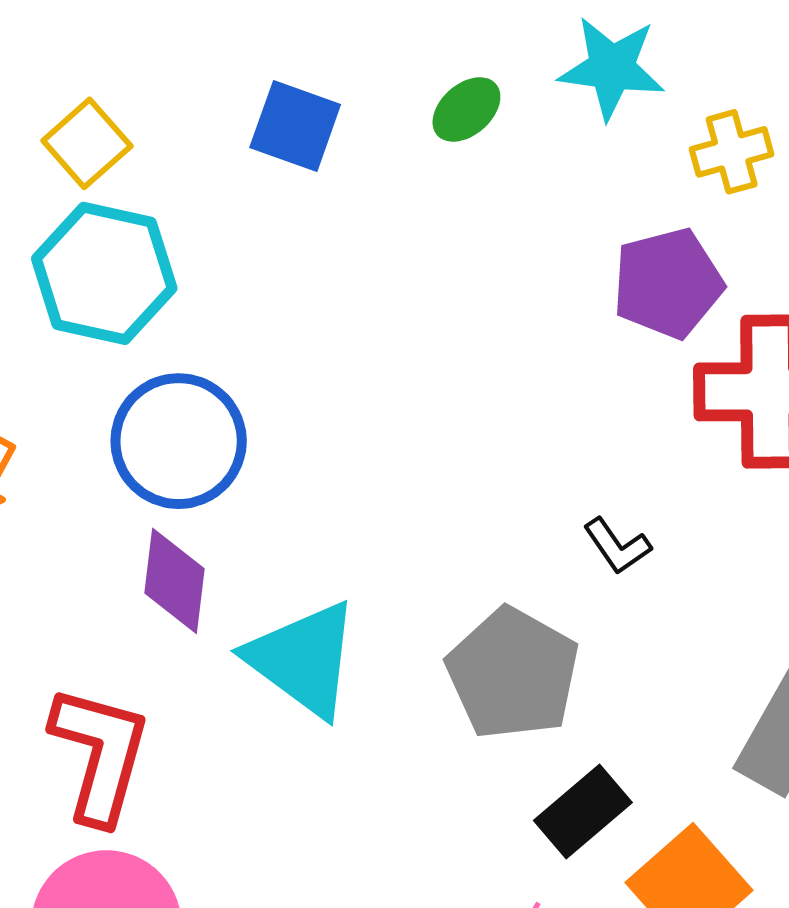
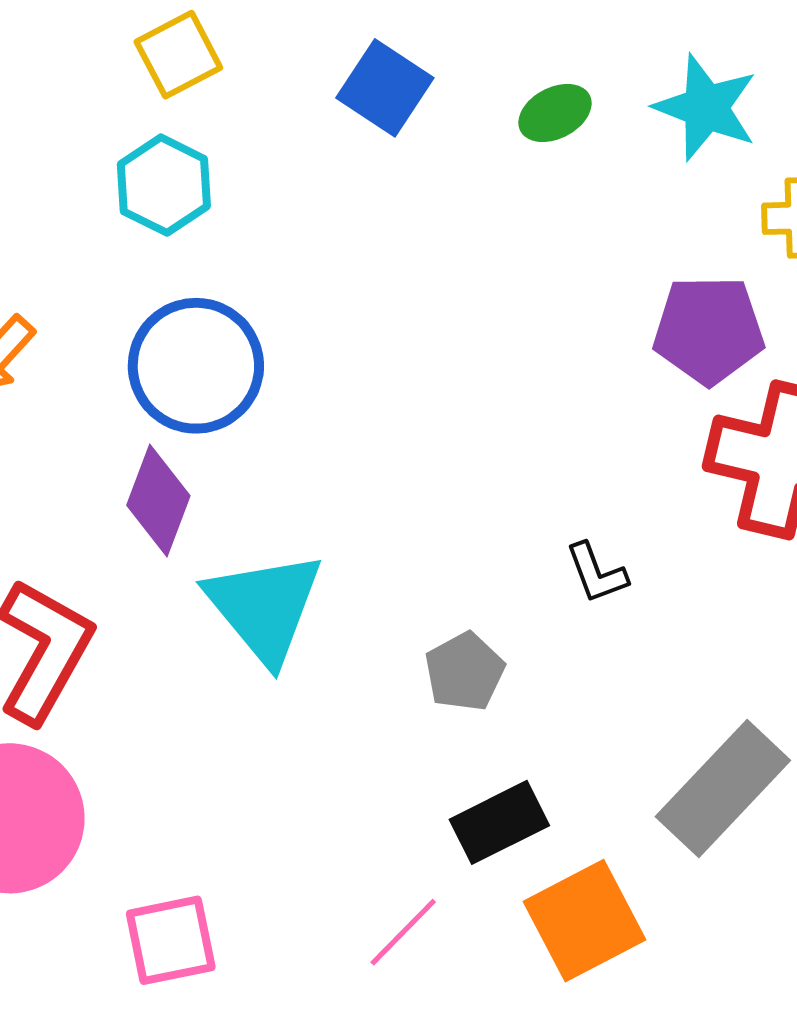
cyan hexagon: (104, 273) -> (164, 185), size x0.7
gray pentagon: (513, 674) -> (465, 672), size x0.6

